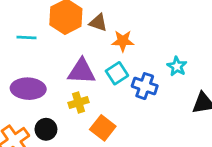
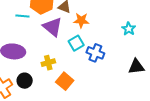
cyan line: (26, 37) -> (22, 16), moved
cyan star: (177, 66) -> (129, 29), moved
purple triangle: (82, 71) -> (53, 27), moved, turned 35

